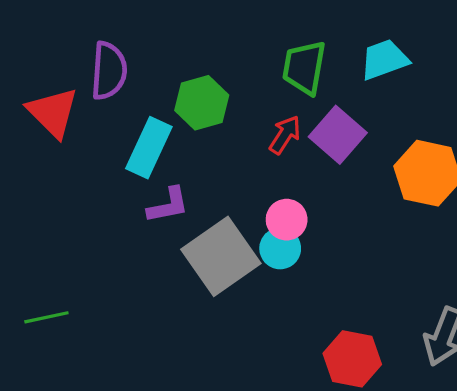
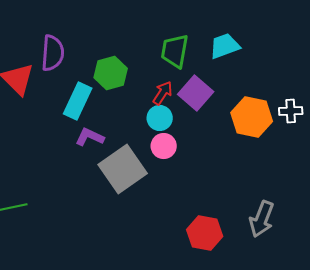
purple L-shape: (168, 205) -> (90, 137), turned -144
cyan circle: (280, 248) -> (160, 118), moved

